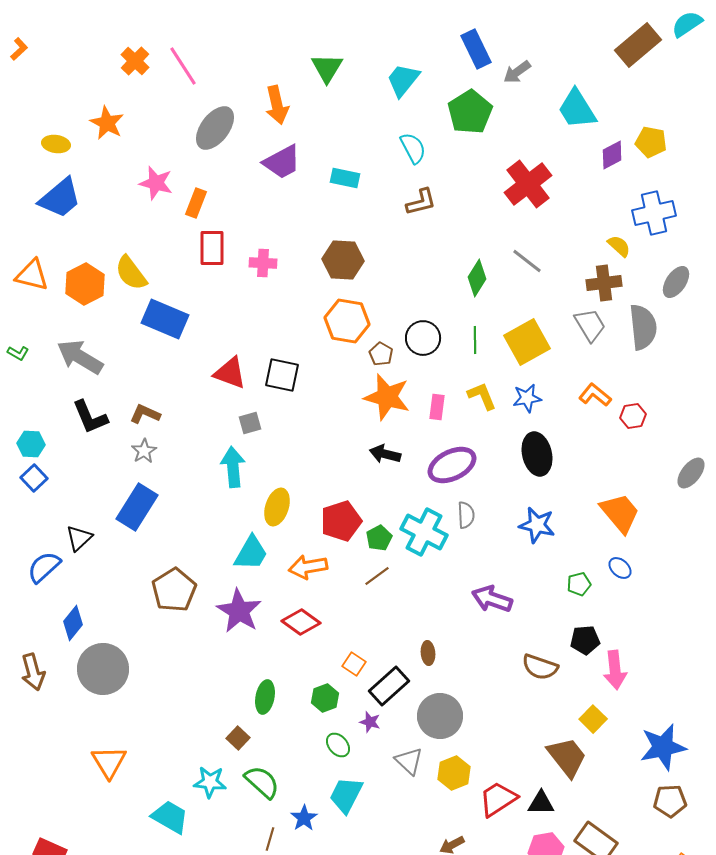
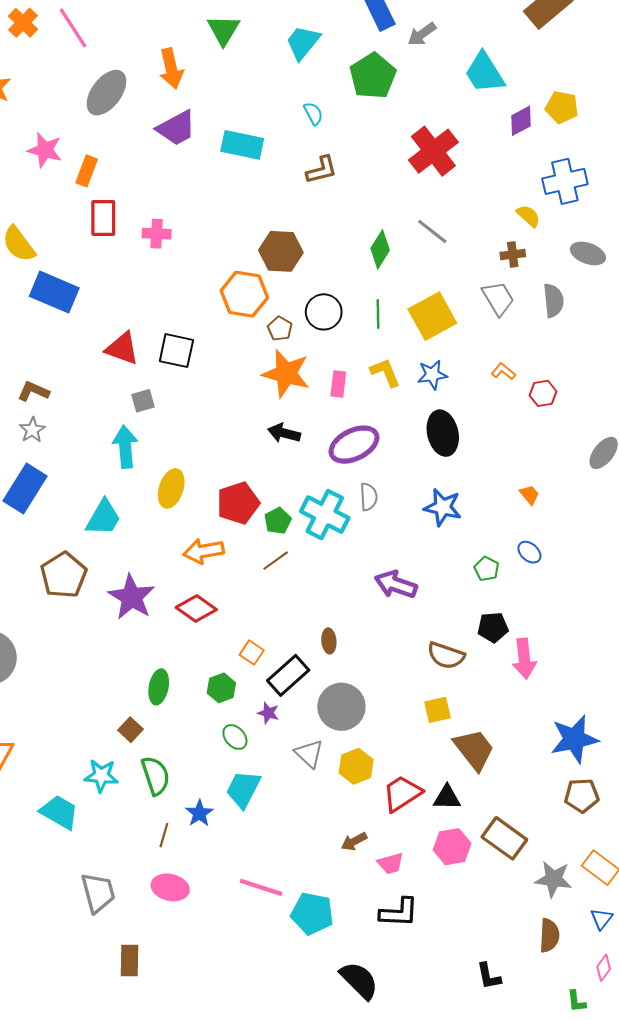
cyan semicircle: (413, 148) -> (313, 114), size x0.7
cyan rectangle: (345, 178) -> (242, 145), size x1.4
brown hexagon: (343, 260) -> (281, 251), moved
gray ellipse: (676, 282) -> (588, 253), turned 76
brown cross: (604, 283) -> (513, 254), size x0.7
gray semicircle: (643, 327) -> (553, 300), size x0.7
orange L-shape: (595, 395) -> (503, 371), size x0.7
orange trapezoid: (620, 513) -> (529, 495), size x0.5
cyan trapezoid: (251, 553) -> (103, 518), moved
green pentagon: (579, 584) -> (487, 569), turned -30
yellow square: (593, 719) -> (438, 710), moved, turned 32
green semicircle: (262, 782) -> (156, 776), turned 30

